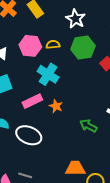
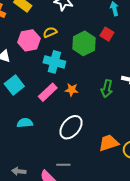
green hexagon: (83, 47) -> (84, 43), moved
green arrow: (88, 126) -> (107, 89), moved, turned -90
white ellipse: (29, 135) -> (71, 127), moved, turned -55

